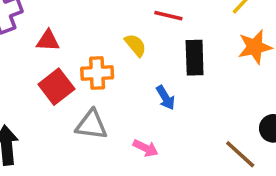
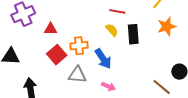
yellow semicircle: (135, 45) -> (112, 30), moved
blue arrow: (165, 98) -> (103, 59), moved, size x1.5

